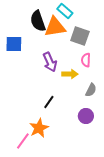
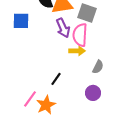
pink semicircle: (86, 60) -> (80, 35), moved, size x1.6
purple arrow: (50, 62) -> (63, 28), moved
pink line: (23, 141) -> (30, 99), moved

